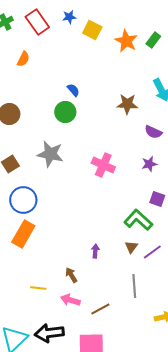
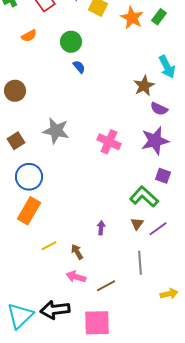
orange semicircle: (23, 59) -> (29, 36), turned 35
brown star: (127, 104) -> (144, 86), moved, turned -30
green circle: (65, 112) -> (71, 42), moved
purple star: (149, 164) -> (155, 141), size x1.8
yellow line: (38, 288) -> (49, 246), moved, turned -35

